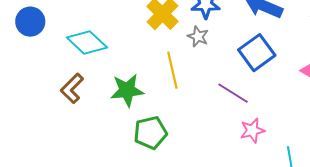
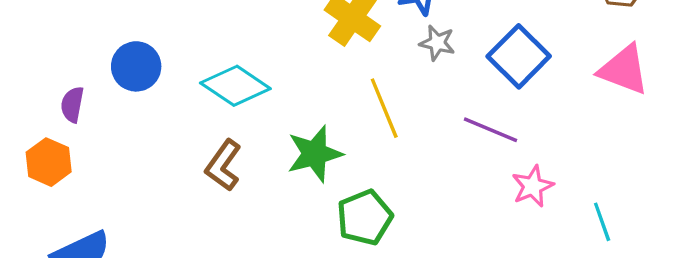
gray star: (198, 37) -> (437, 43), moved

